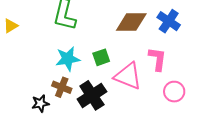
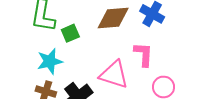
green square: (101, 57) -> (70, 33), moved

